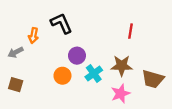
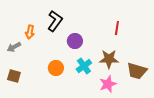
black L-shape: (61, 23) -> (55, 21), turned 60
purple circle: (77, 56) -> (75, 41), moved

